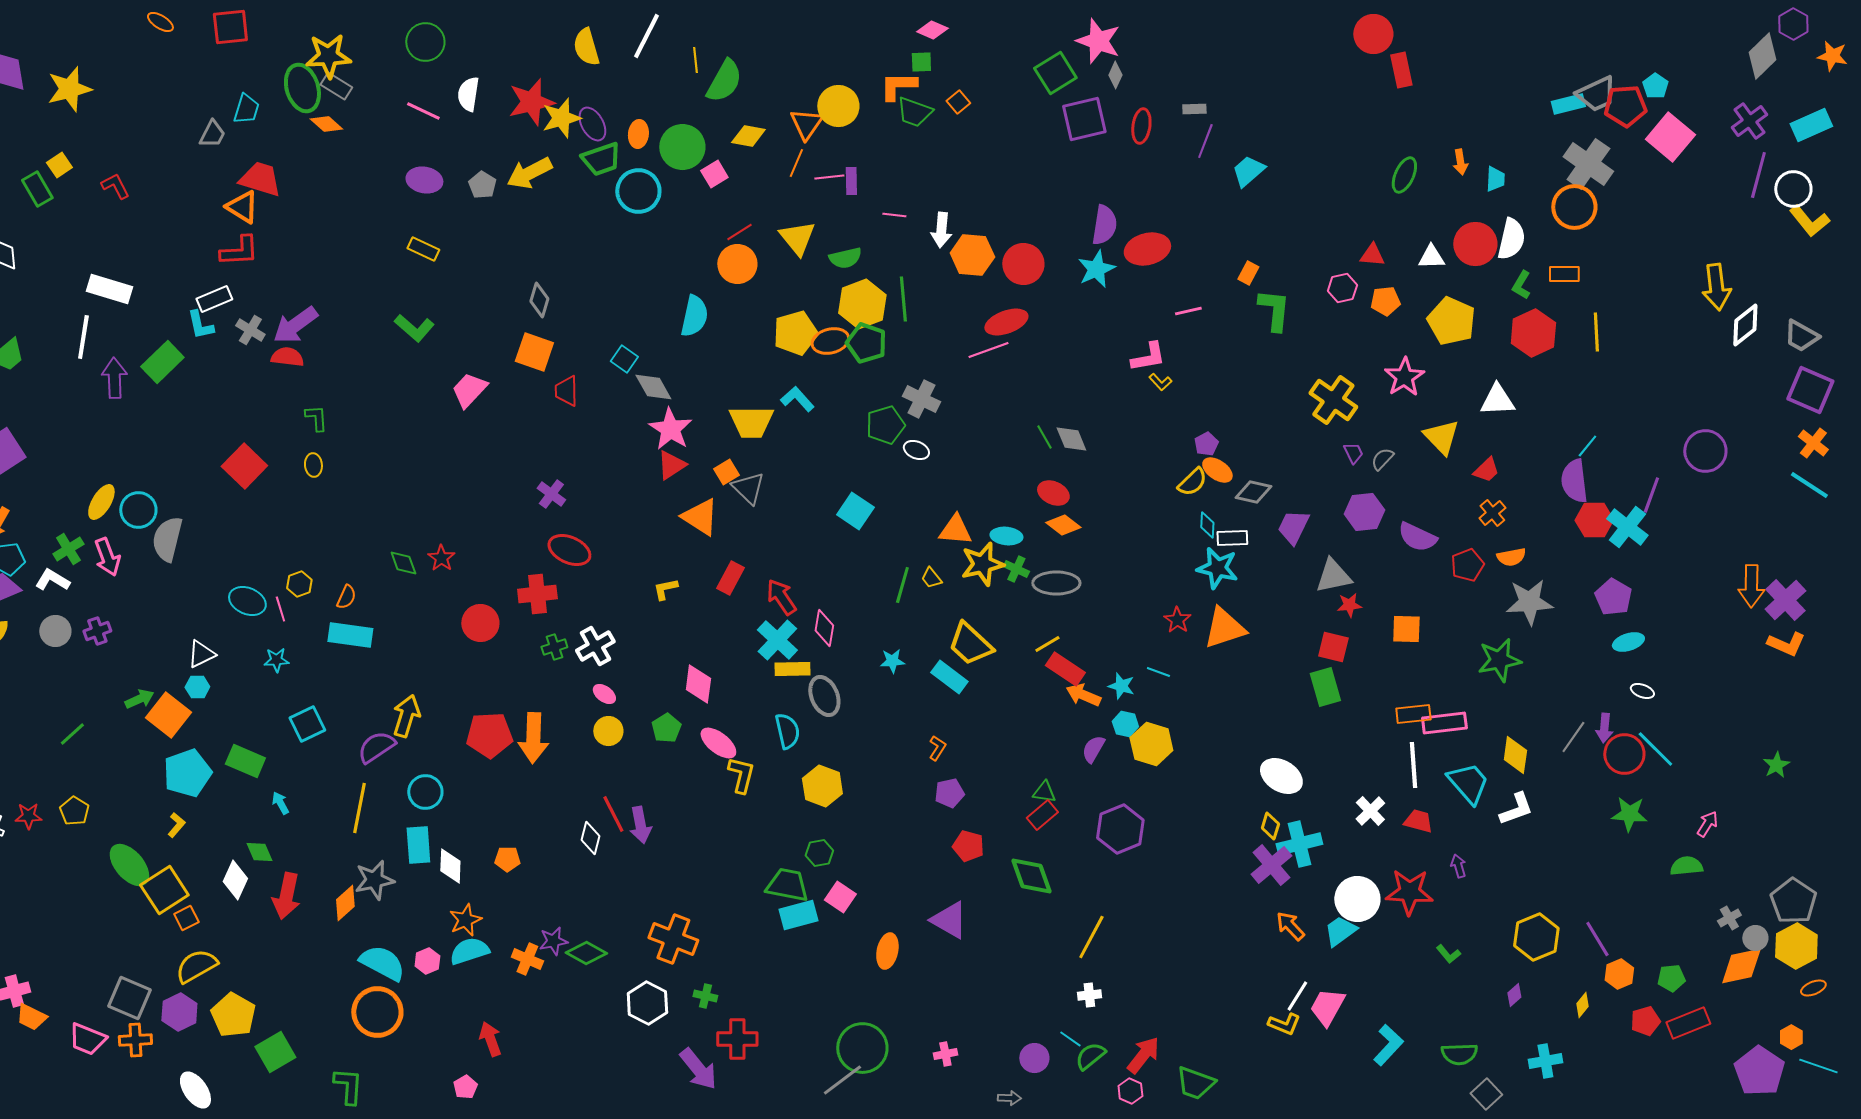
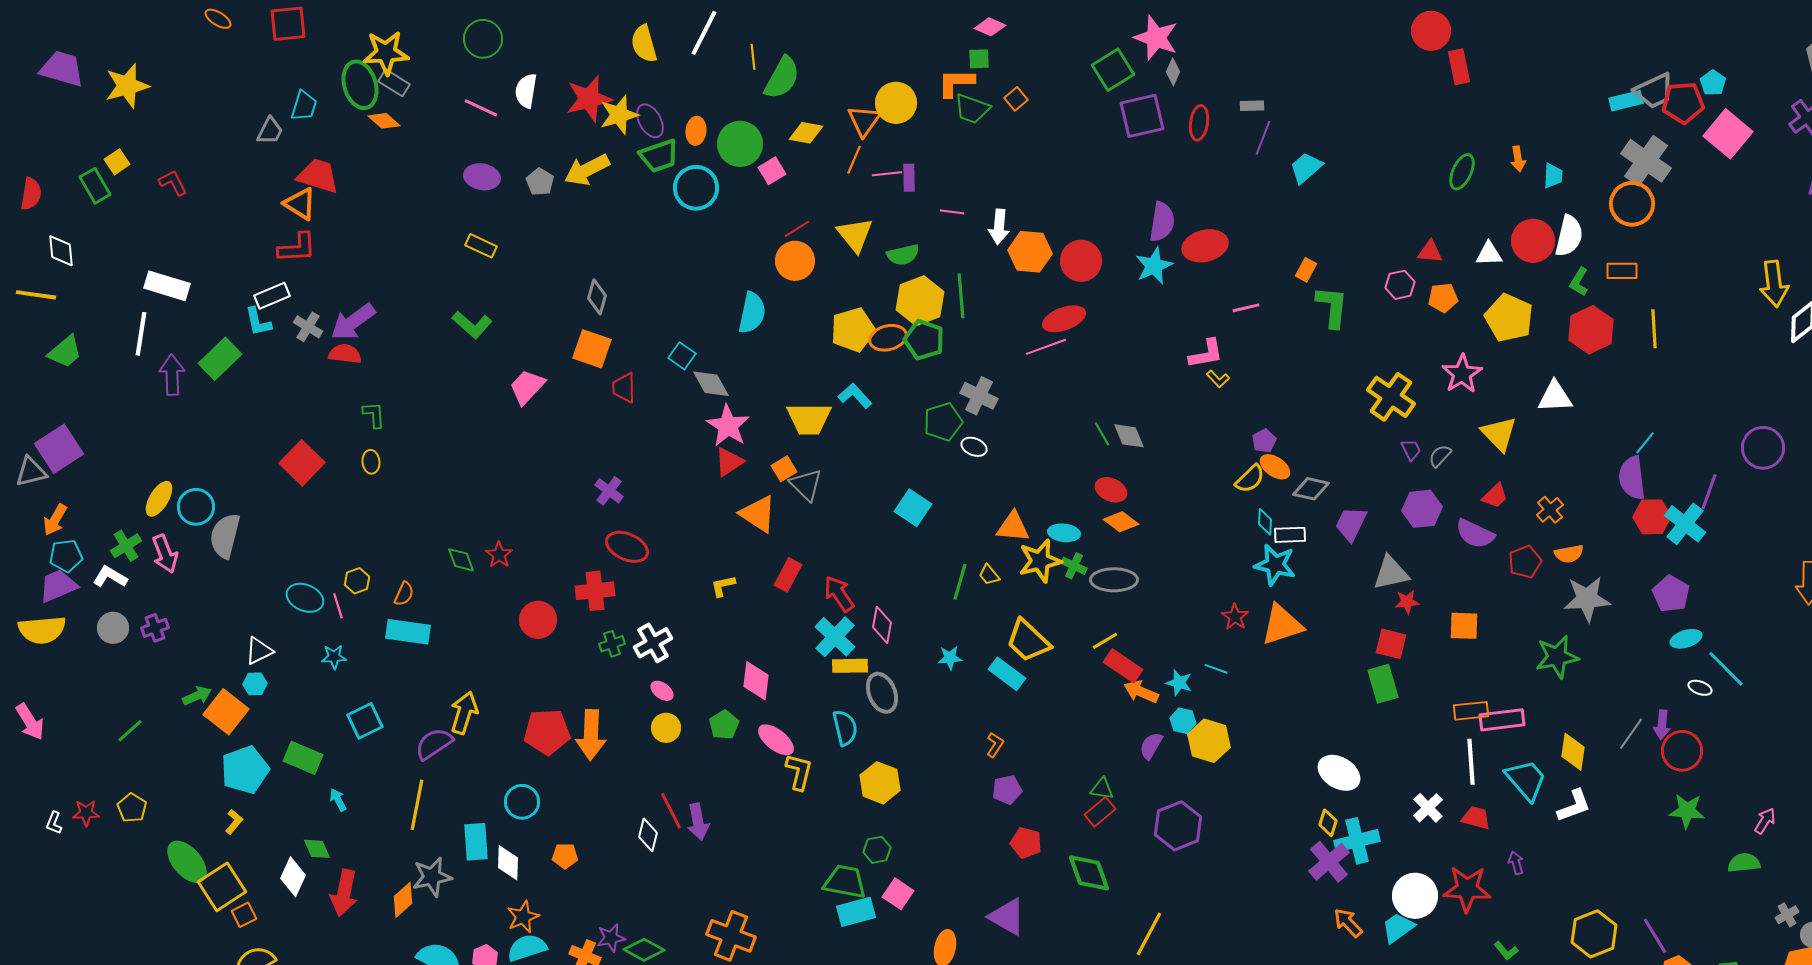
red trapezoid: (1486, 470) -> (1495, 496), moved
cyan line: (1655, 749) -> (1726, 669), moved
cyan circle: (425, 792) -> (522, 802), moved

